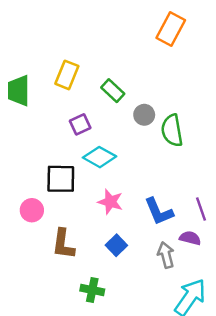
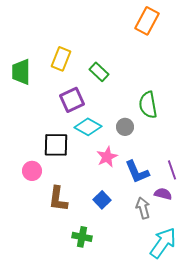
gray circle: (144, 115) -> (125, 127), moved
purple square: (80, 124) -> (72, 100), size x1.4
pink star: (110, 202) -> (107, 157), moved, turned 30

